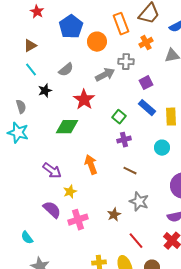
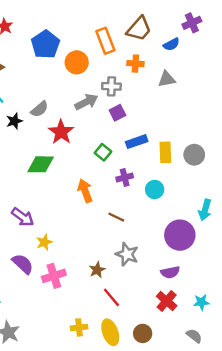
orange cross: (146, 43) -> (135, 64), turned 32
gray semicircle: (66, 70) -> (39, 109), moved
purple square: (146, 83) -> (117, 113), moved
blue rectangle: (147, 108) -> (137, 142), turned -60
purple cross: (124, 140) -> (125, 178), moved
orange arrow: (91, 165) -> (85, 191), moved
red line: (136, 241) -> (111, 297), moved

